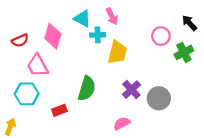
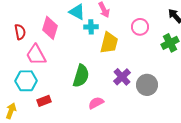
pink circle: (161, 36) -> (140, 27), moved
red semicircle: (20, 40) -> (20, 32), turned -77
red rectangle: (59, 110) -> (44, 101), moved
pink semicircle: (122, 123) -> (96, 103), moved

